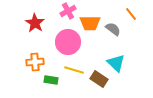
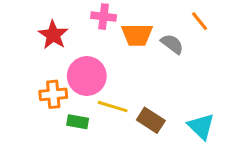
pink cross: (68, 11) -> (104, 17), turned 35
pink circle: (68, 42) -> (87, 76), moved
cyan triangle: (116, 63) -> (201, 126), moved

